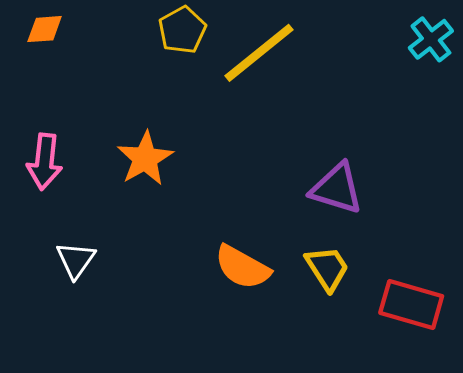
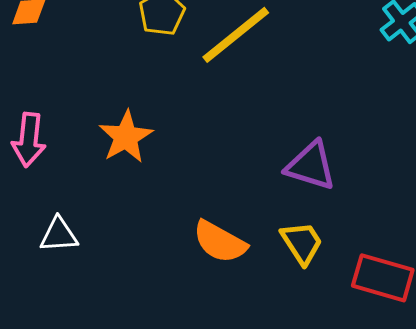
white triangle: (76, 260) -> (59, 235), turned 51

